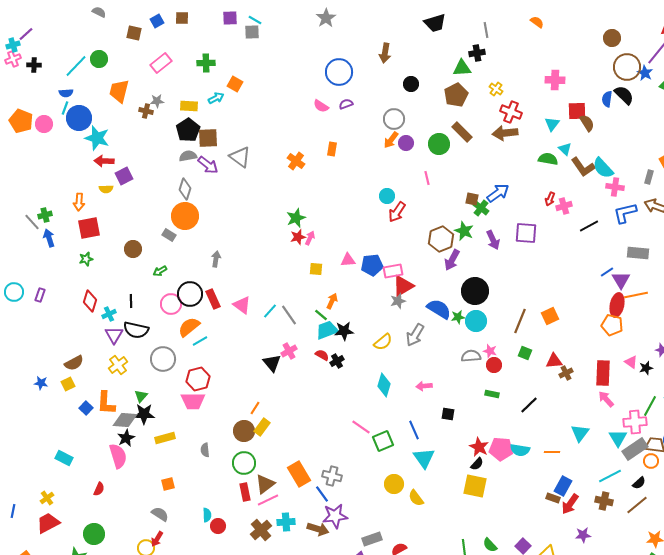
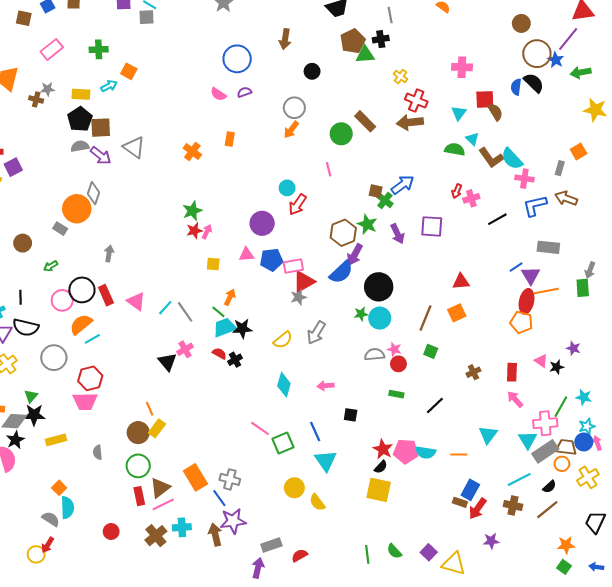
brown pentagon: (456, 95) -> (353, 41), moved
purple circle: (406, 143) -> (262, 223), moved, size x1.5
gray diamond: (185, 189) -> (93, 193), moved
blue semicircle: (439, 309) -> (341, 272), moved, turned 105
red triangle: (554, 361) -> (461, 282), moved
red rectangle: (603, 373) -> (512, 372), size x0.7
orange line: (255, 408) -> (150, 409), turned -56
orange square: (168, 484) -> (59, 488), turned -32
cyan semicircle: (207, 515) -> (67, 508), moved, size x1.5
brown arrow: (318, 529) -> (215, 535), turned -120

